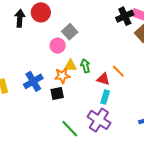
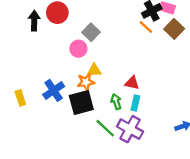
green arrow: (85, 66) -> (116, 102), moved
orange line: (118, 71) -> (146, 27), moved
black square: (57, 94) -> (81, 102), size x1.6
green line: (70, 129) -> (105, 128), moved

